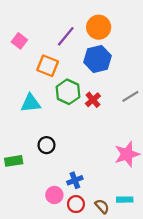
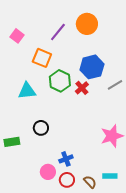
blue hexagon: (97, 59) -> (92, 67), moved

